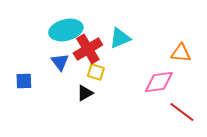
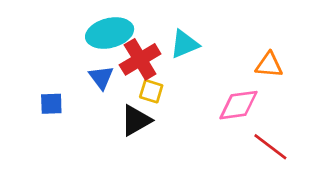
black triangle: (85, 93) -> (136, 120), size x1.4

